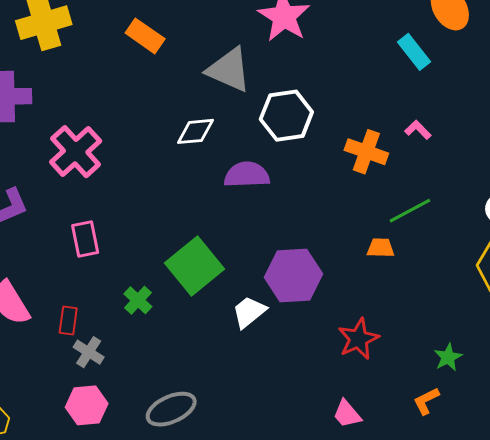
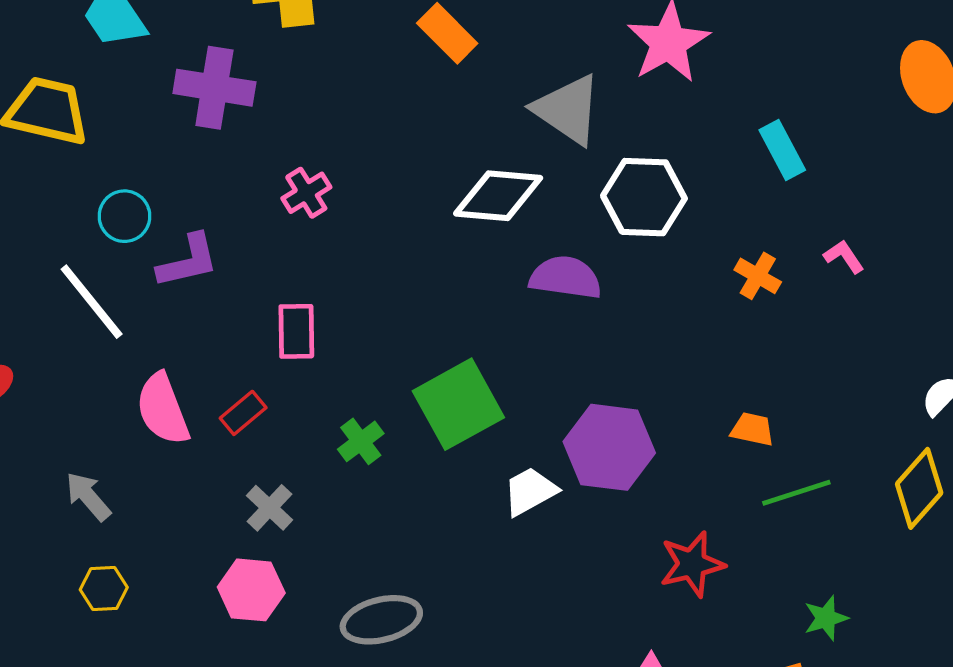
cyan rectangle: (414, 52) -> (782, 150), moved
white diamond: (195, 131) -> (498, 196), size x1.4
pink cross: (76, 152) -> (306, 193), size x0.6
orange cross: (366, 152) -> (758, 276), size x0.7
green line: (410, 211) -> (796, 493), moved
red rectangle: (68, 321) -> (243, 413), moved, turned 32

